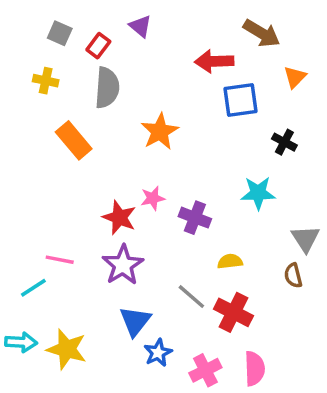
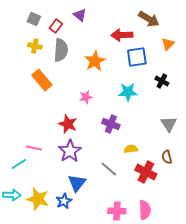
yellow cross: (46, 81) -> (35, 46), moved
orange star: (160, 132) -> (95, 61), moved
cyan star: (258, 193) -> (128, 92), moved
pink star: (153, 198) -> (86, 97), moved
gray triangle: (305, 239) -> (169, 124), moved
red cross: (233, 312) -> (146, 172), moved
blue star: (158, 353) -> (64, 201), moved
pink cross: (205, 370) -> (117, 211), turned 30

